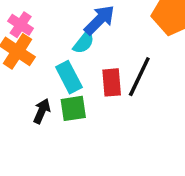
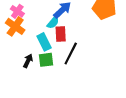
black line: (139, 77) -> (71, 54), moved
red rectangle: (112, 82) -> (61, 34), moved

